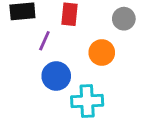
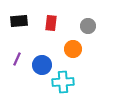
purple line: (44, 41) -> (17, 59), moved

